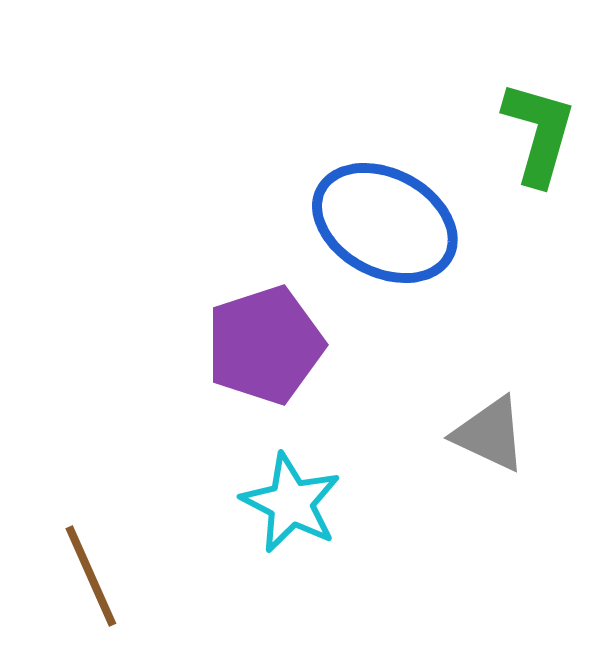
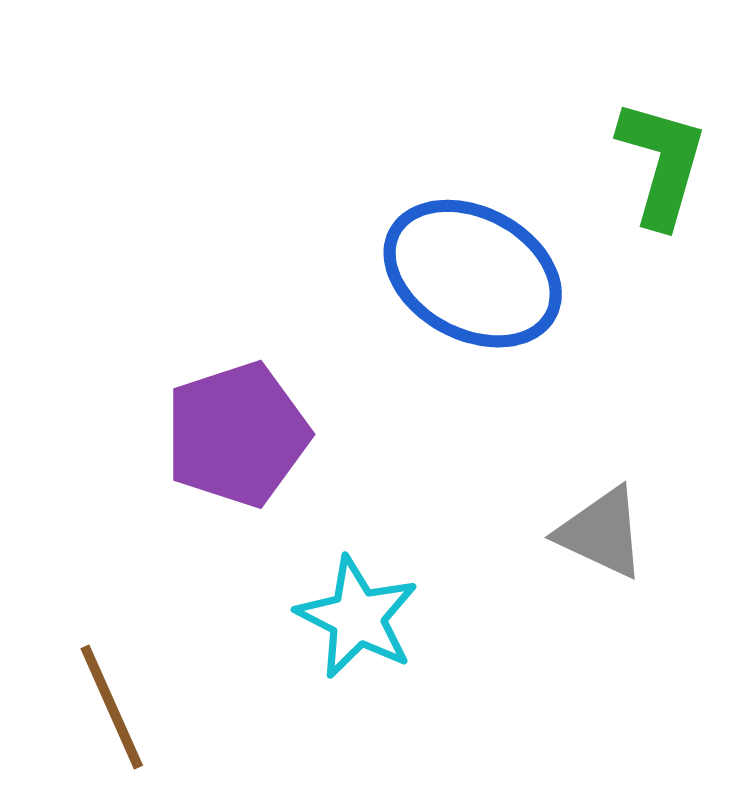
purple pentagon: (265, 345) -> (237, 434), moved

